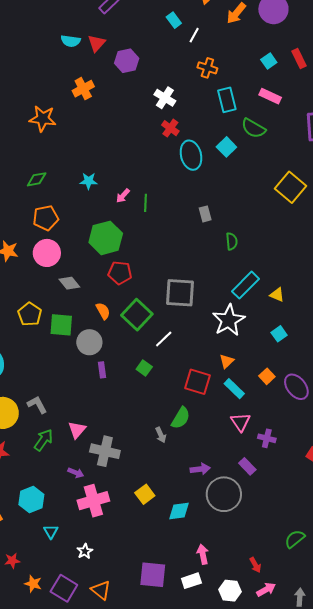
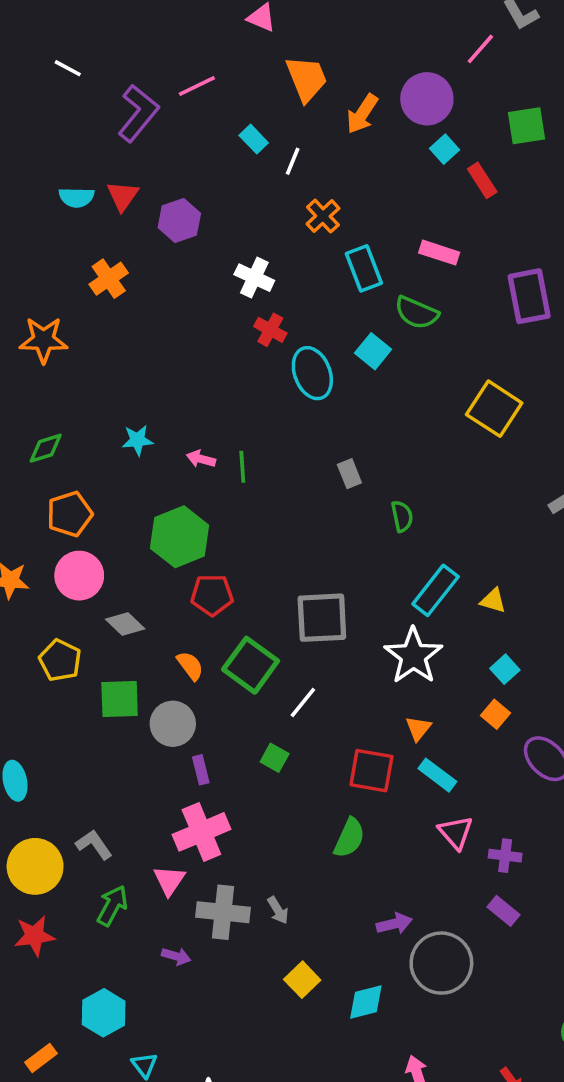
cyan square: (269, 61) -> (445, 149), moved
orange cross: (207, 68) -> (323, 216), turned 36
pink arrow: (123, 196) -> (201, 459), turned 70
yellow pentagon: (30, 314) -> (60, 660), moved
orange square: (267, 376) -> (496, 714), moved
gray arrow: (161, 435) -> (278, 910), moved
purple rectangle: (247, 466) -> (504, 911), moved
pink cross: (93, 501) -> (201, 832), moved

